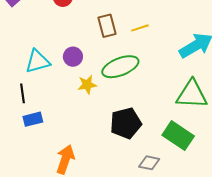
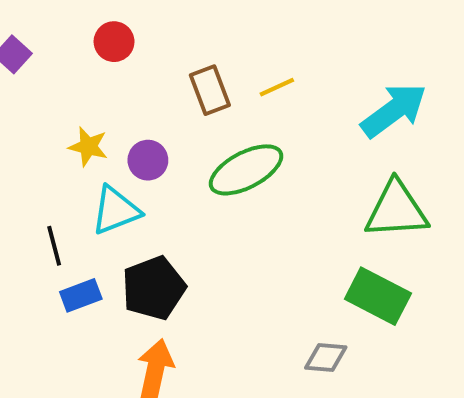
cyan triangle: (38, 61) -> (116, 210), moved
yellow star: (87, 85) -> (88, 147), moved, turned 30
black pentagon: (126, 123) -> (154, 288), moved

